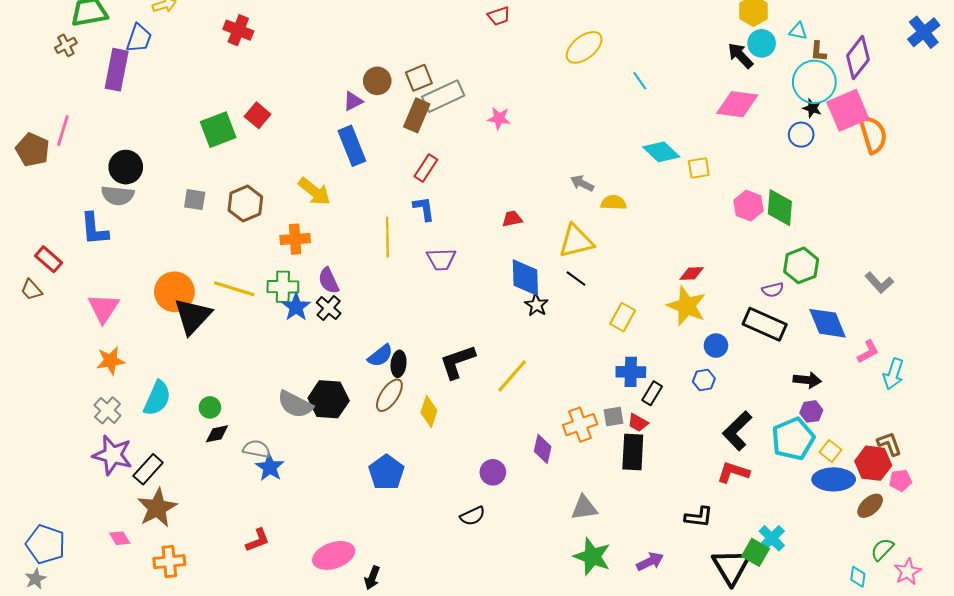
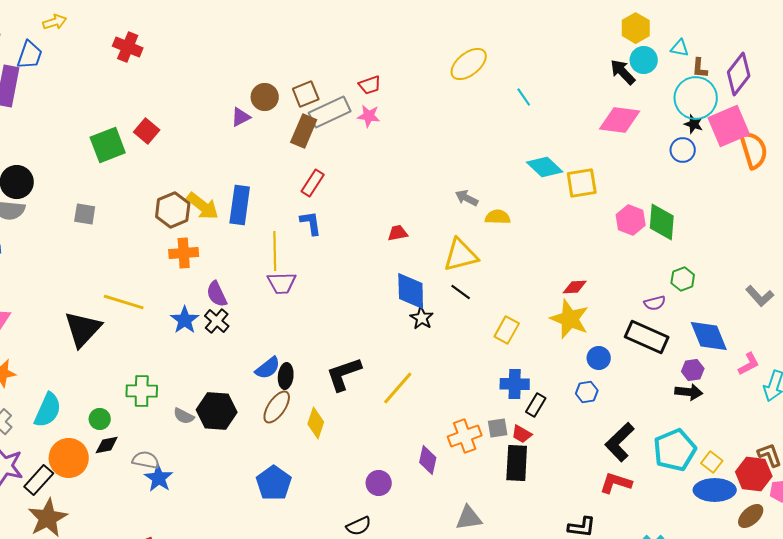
red trapezoid: (499, 16) -> (370, 85), moved
pink star: (499, 118) -> (369, 116), moved
blue rectangle: (352, 146) -> (240, 205), moved, turned 30
yellow square: (699, 168) -> (582, 183), size x1.4
brown hexagon: (245, 204) -> (173, 210), moved
purple trapezoid: (441, 259) -> (282, 283), moved
green hexagon: (801, 265) -> (683, 279), size x0.7
green cross: (283, 287) -> (142, 391), moved
orange circle: (174, 292) -> (69, 458), moved
gray semicircle: (295, 404) -> (184, 416), size x0.6
purple hexagon: (811, 411) -> (693, 370), moved

